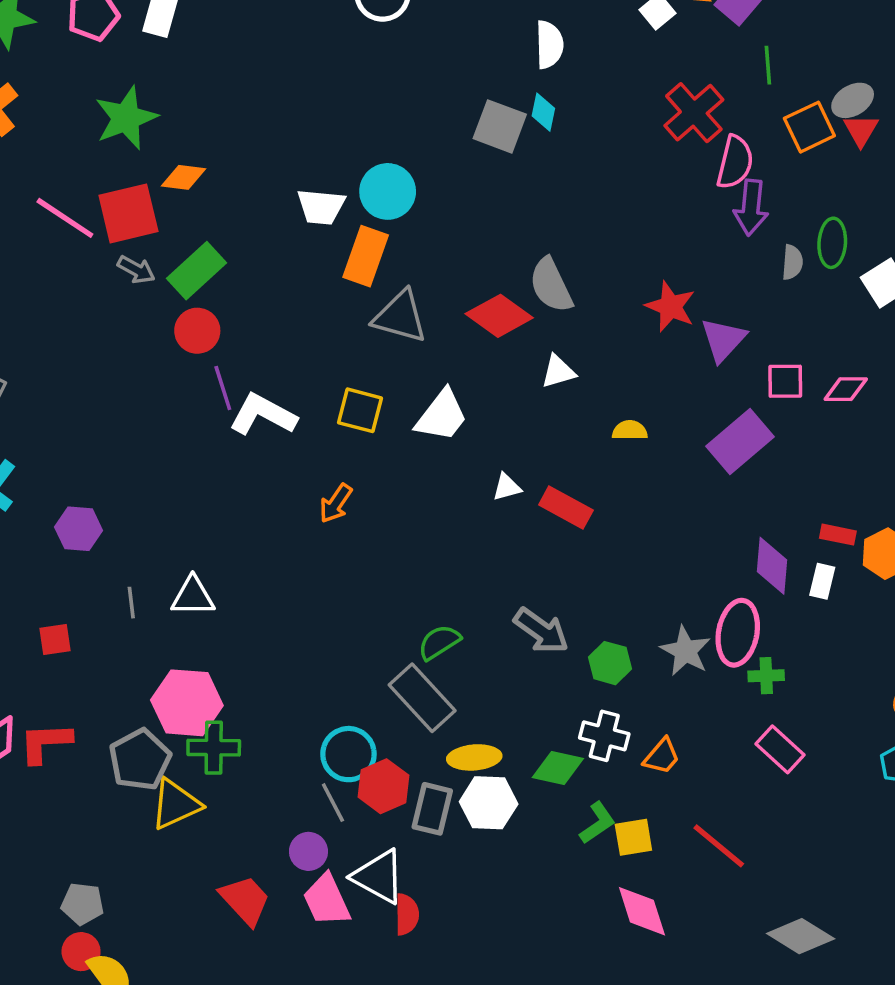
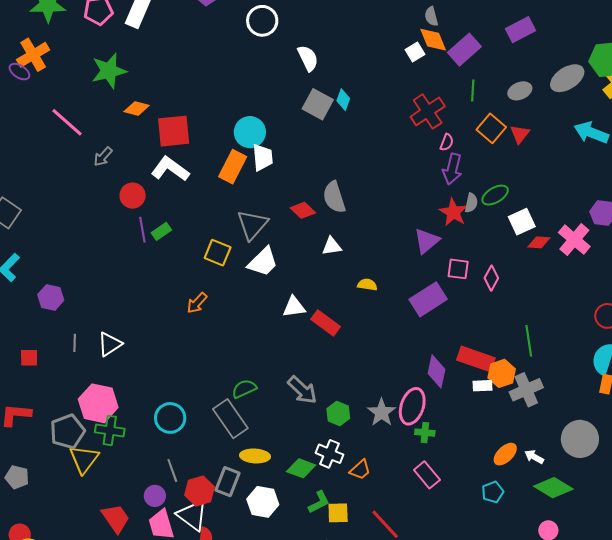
white semicircle: (549, 45) -> (308, 58), moved, turned -32
gray ellipse: (853, 100) -> (520, 91), moved
orange square: (809, 127) -> (491, 128), turned -32
pink semicircle: (735, 162) -> (447, 142), size x0.6
white trapezoid: (321, 207) -> (263, 157), moved, turned -108
red square: (128, 213) -> (174, 131), moved
green ellipse: (832, 243) -> (495, 195), turned 48
gray arrow: (136, 270) -> (103, 157), turned 95
green rectangle: (196, 271) -> (161, 231), moved, size x0.6
red star: (670, 307) -> (453, 212), moved
red diamond: (499, 316) -> (303, 210), size x0.7
gray triangle: (400, 317) -> (252, 225), moved, turned 48
pink diamond: (846, 389) -> (491, 278), turned -70
white L-shape: (263, 415) -> (170, 169), moved
white triangle: (507, 487) -> (294, 307), size x1.4
red rectangle: (838, 535) -> (476, 359), size x1.8
white rectangle: (822, 581) -> (482, 386), moved, turned 66
white triangle: (193, 596) -> (110, 344), turned -40
cyan circle: (348, 754) -> (170, 418), moved
red hexagon: (383, 786) -> (200, 491), moved
white hexagon: (489, 803) -> (263, 502), moved
yellow triangle: (175, 804) -> (84, 459), turned -36
gray pentagon: (83, 904) -> (17, 477), moved

